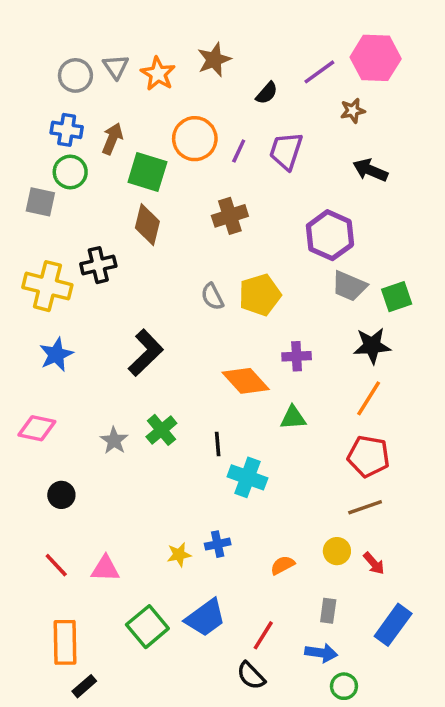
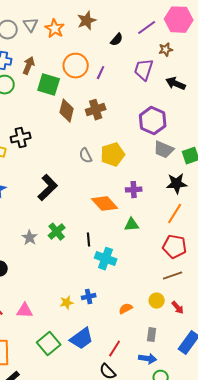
purple trapezoid: (286, 151) -> (144, 70), moved
brown diamond: (147, 225) -> (67, 111), moved

